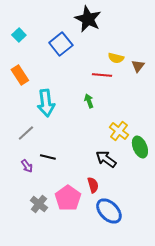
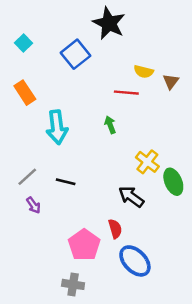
gray line: (26, 133) -> (27, 177), moved
black line: (48, 157) -> (66, 182), moved
gray cross: (39, 204) -> (73, 284), moved, turned -30

